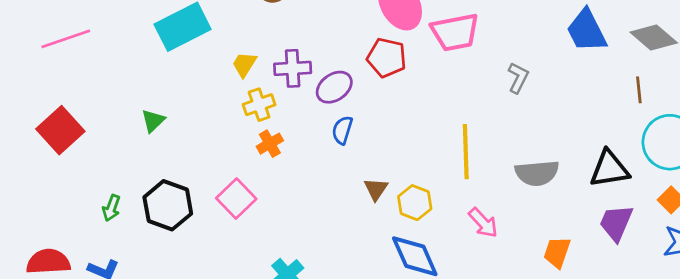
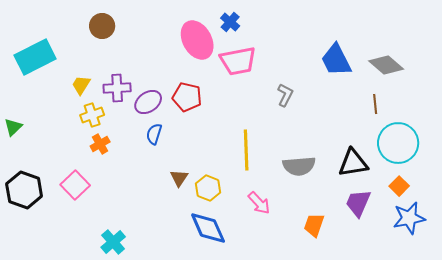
red pentagon: (387, 58) -> (187, 97), moved

